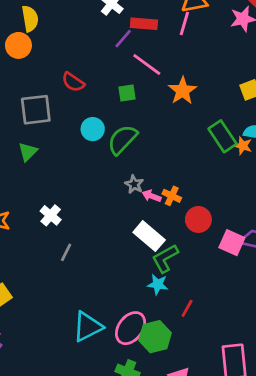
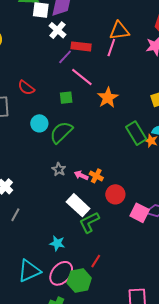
gray star: (134, 184) -> (59, 169), moved
cyan star: (158, 284) -> (57, 243), moved
red line: (187, 308) -> (96, 261), moved

